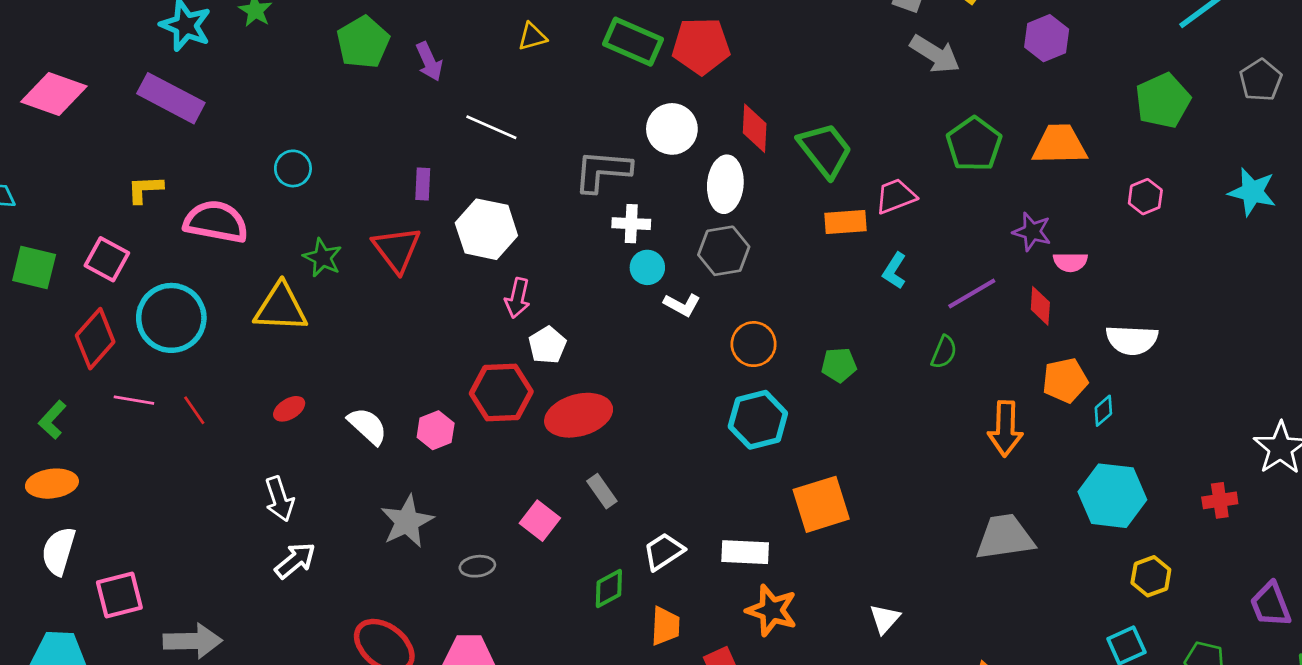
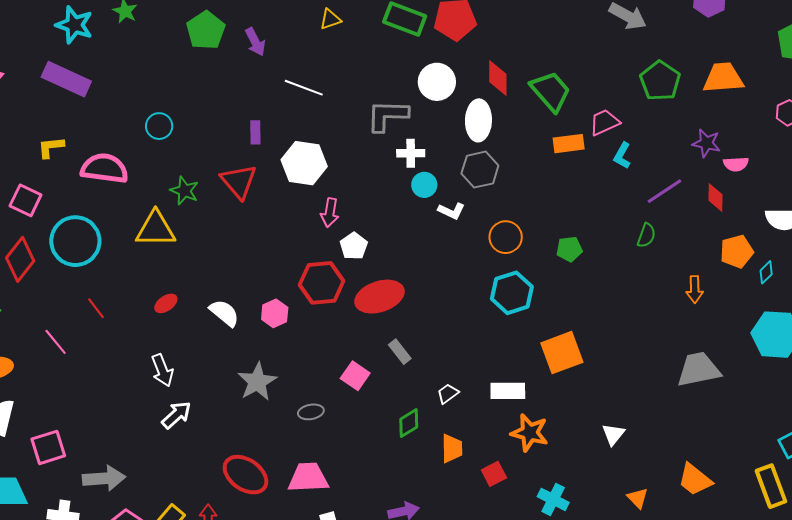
cyan L-shape: (894, 271) -> (622, 156), moved
pink line: (134, 400) -> (56, 342), moved, turned 44
orange arrow: (1005, 429) -> (695, 289), size x0.7
white trapezoid: (664, 551) -> (448, 394), size x0.7

